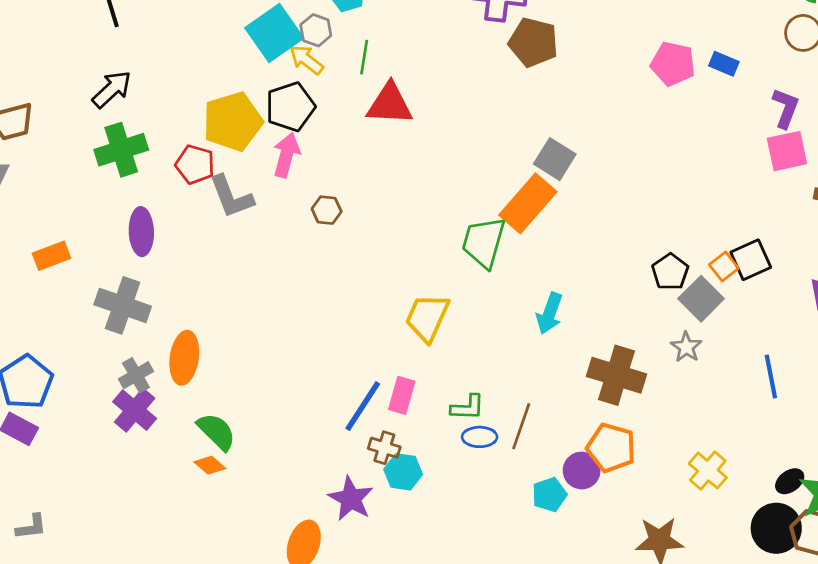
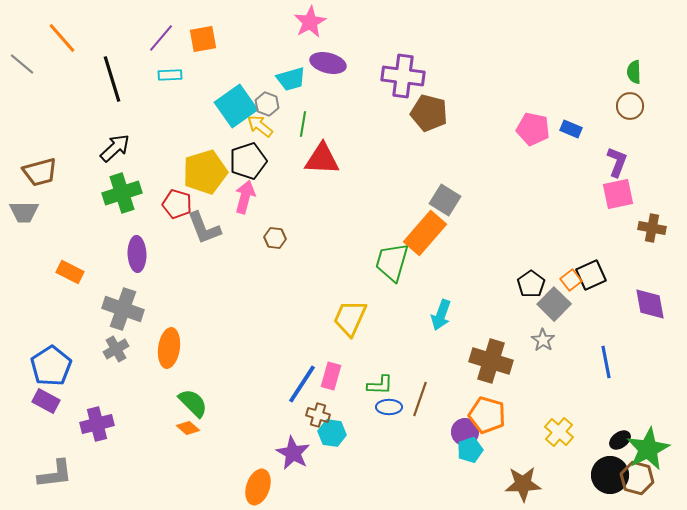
orange rectangle: (51, 256) -> (70, 272), turned 48
gray cross: (136, 375) -> (116, 349), moved
purple cross: (135, 410) -> (97, 424), moved, turned 36
cyan pentagon: (549, 495) -> (470, 450), moved
gray L-shape: (31, 527) -> (55, 474), size x1.5

